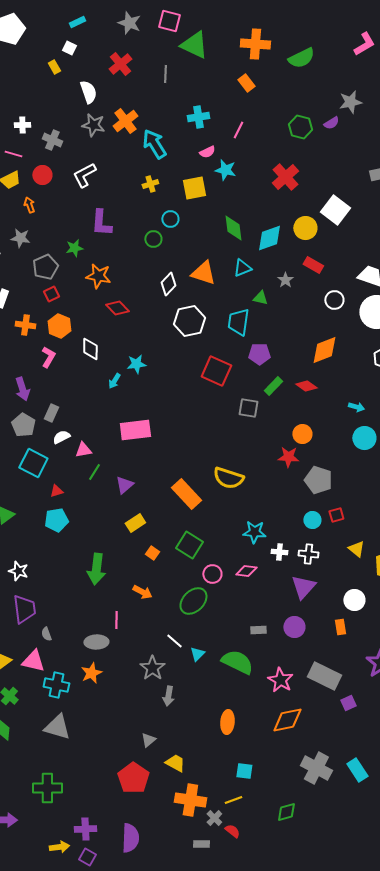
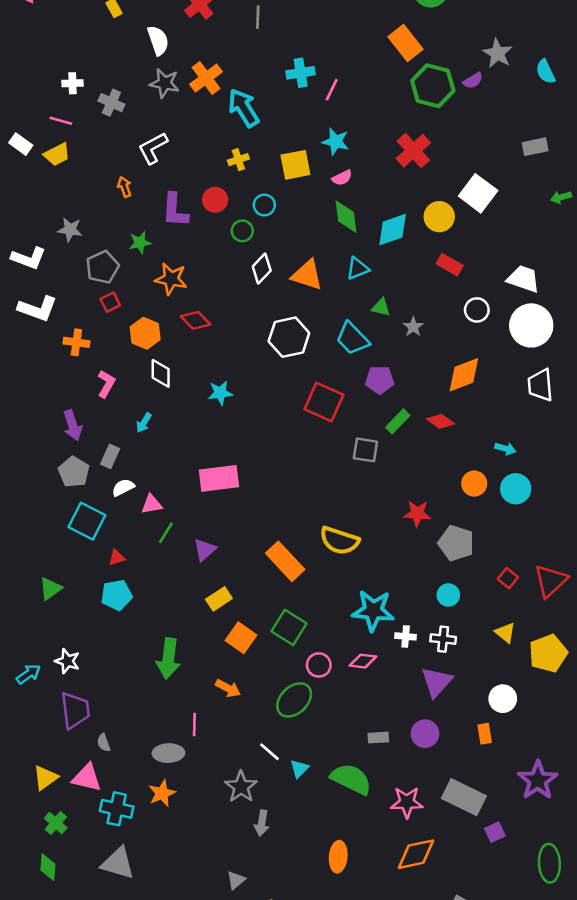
orange rectangle: (246, 83) -> (406, 43), moved, size x1.5
gray star: (350, 102) -> (498, 53), turned -30
green hexagon: (300, 127) -> (433, 86), size x1.4
pink line: (238, 130) -> (332, 90), moved
pink semicircle: (207, 152) -> (342, 178), moved
red circle: (42, 175) -> (215, 200), moved
orange arrow: (29, 205) -> (124, 187), moved
gray star: (285, 280) -> (413, 327), moved
white diamond: (168, 284) -> (262, 268), moved
cyan trapezoid: (238, 322) -> (352, 338), turned -52
orange hexagon: (59, 326) -> (145, 333), moved
cyan arrow: (114, 381) -> (144, 423), moved
orange circle: (302, 434) -> (474, 484), moved
red square: (336, 515) -> (508, 578), moved, turned -35
cyan star: (254, 532) -> (373, 611), size x1.4
orange square: (152, 553) -> (241, 638), size x1.6
pink star: (280, 680) -> (407, 802), turned -30

